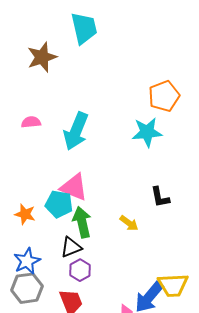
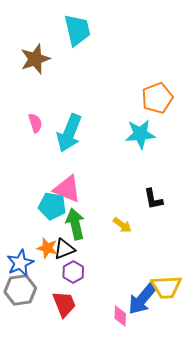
pink semicircle: (31, 122) -> (35, 123), moved, turned 78
orange star: (25, 214) -> (47, 248), moved

